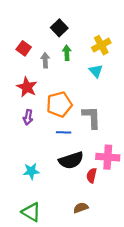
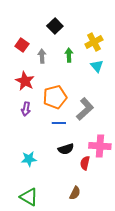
green arrow: (67, 53) -> (69, 55), moved
cyan triangle: (96, 71) -> (97, 66), moved
gray L-shape: (92, 117) -> (85, 109), turned 50
black semicircle: (71, 160) -> (66, 149), size x0.7
brown semicircle: (81, 208) -> (75, 193), turned 136

